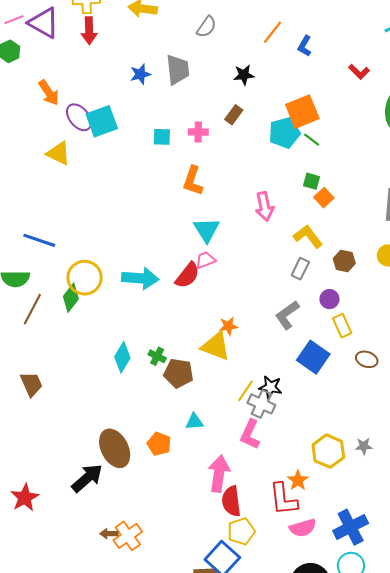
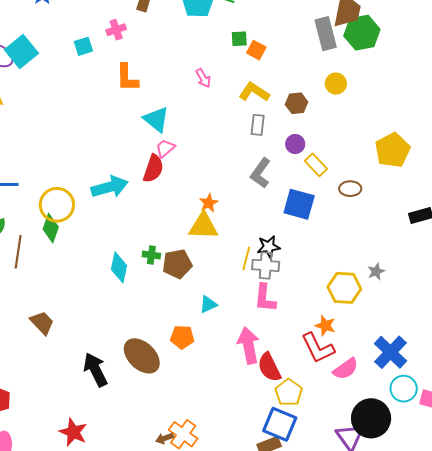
pink arrow: (264, 206) -> (203, 78), size x0.7
black arrow: (87, 478) -> (95, 370), moved, turned -56

